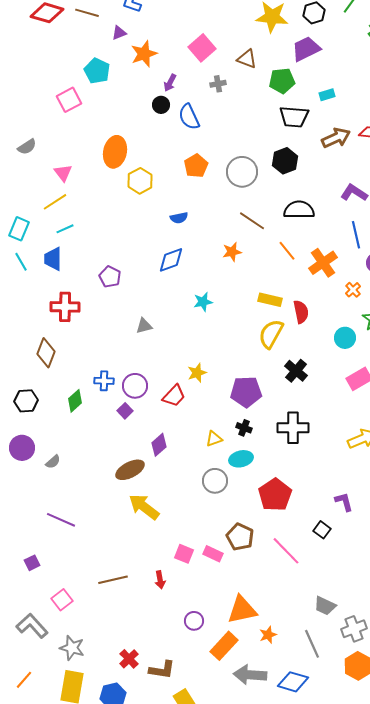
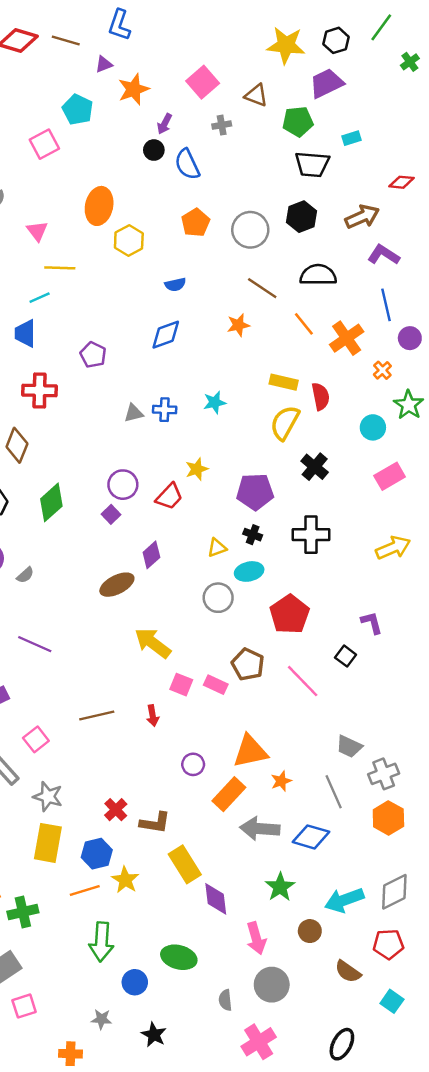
brown arrow: (336, 138) -> (362, 217), moved
yellow line: (55, 202) -> (60, 268), moved, turned 35
cyan star: (203, 302) -> (215, 402), moved
blue cross: (104, 381) -> (165, 410), moved
green diamond: (75, 401) -> (51, 502), size x1.4
yellow arrow: (144, 507) -> (153, 643), moved

